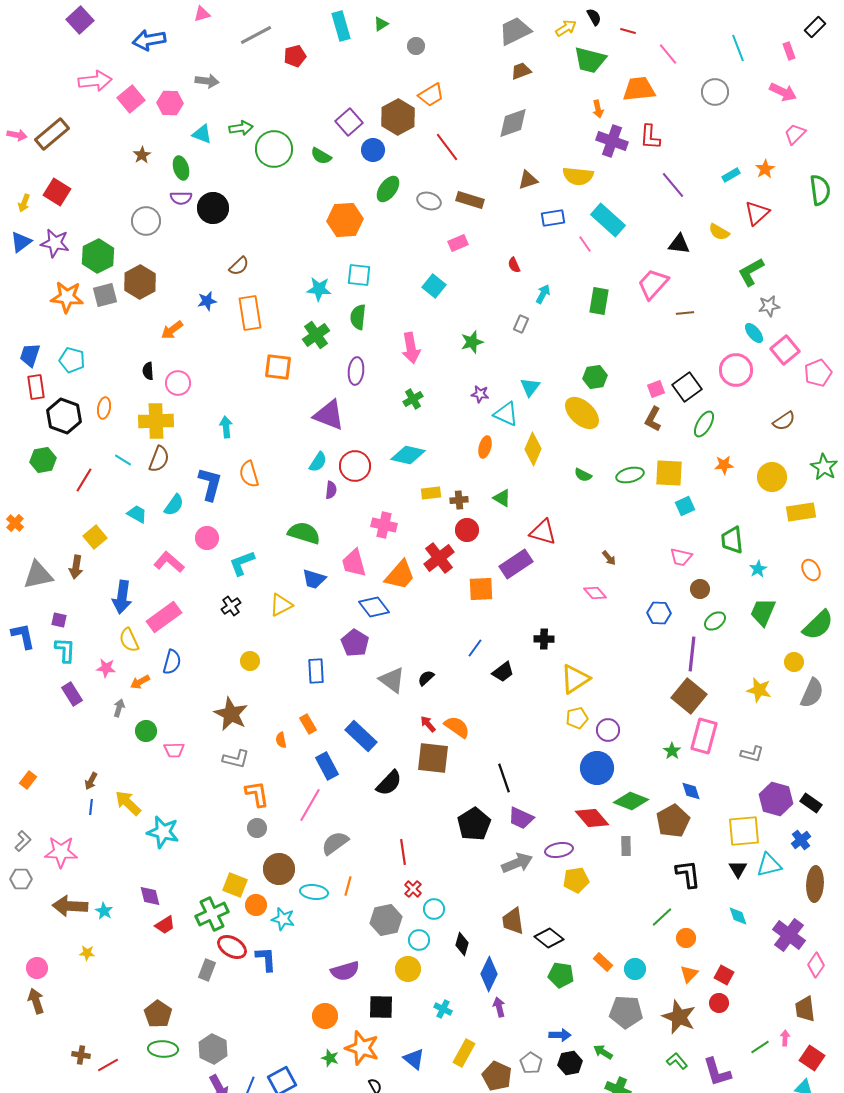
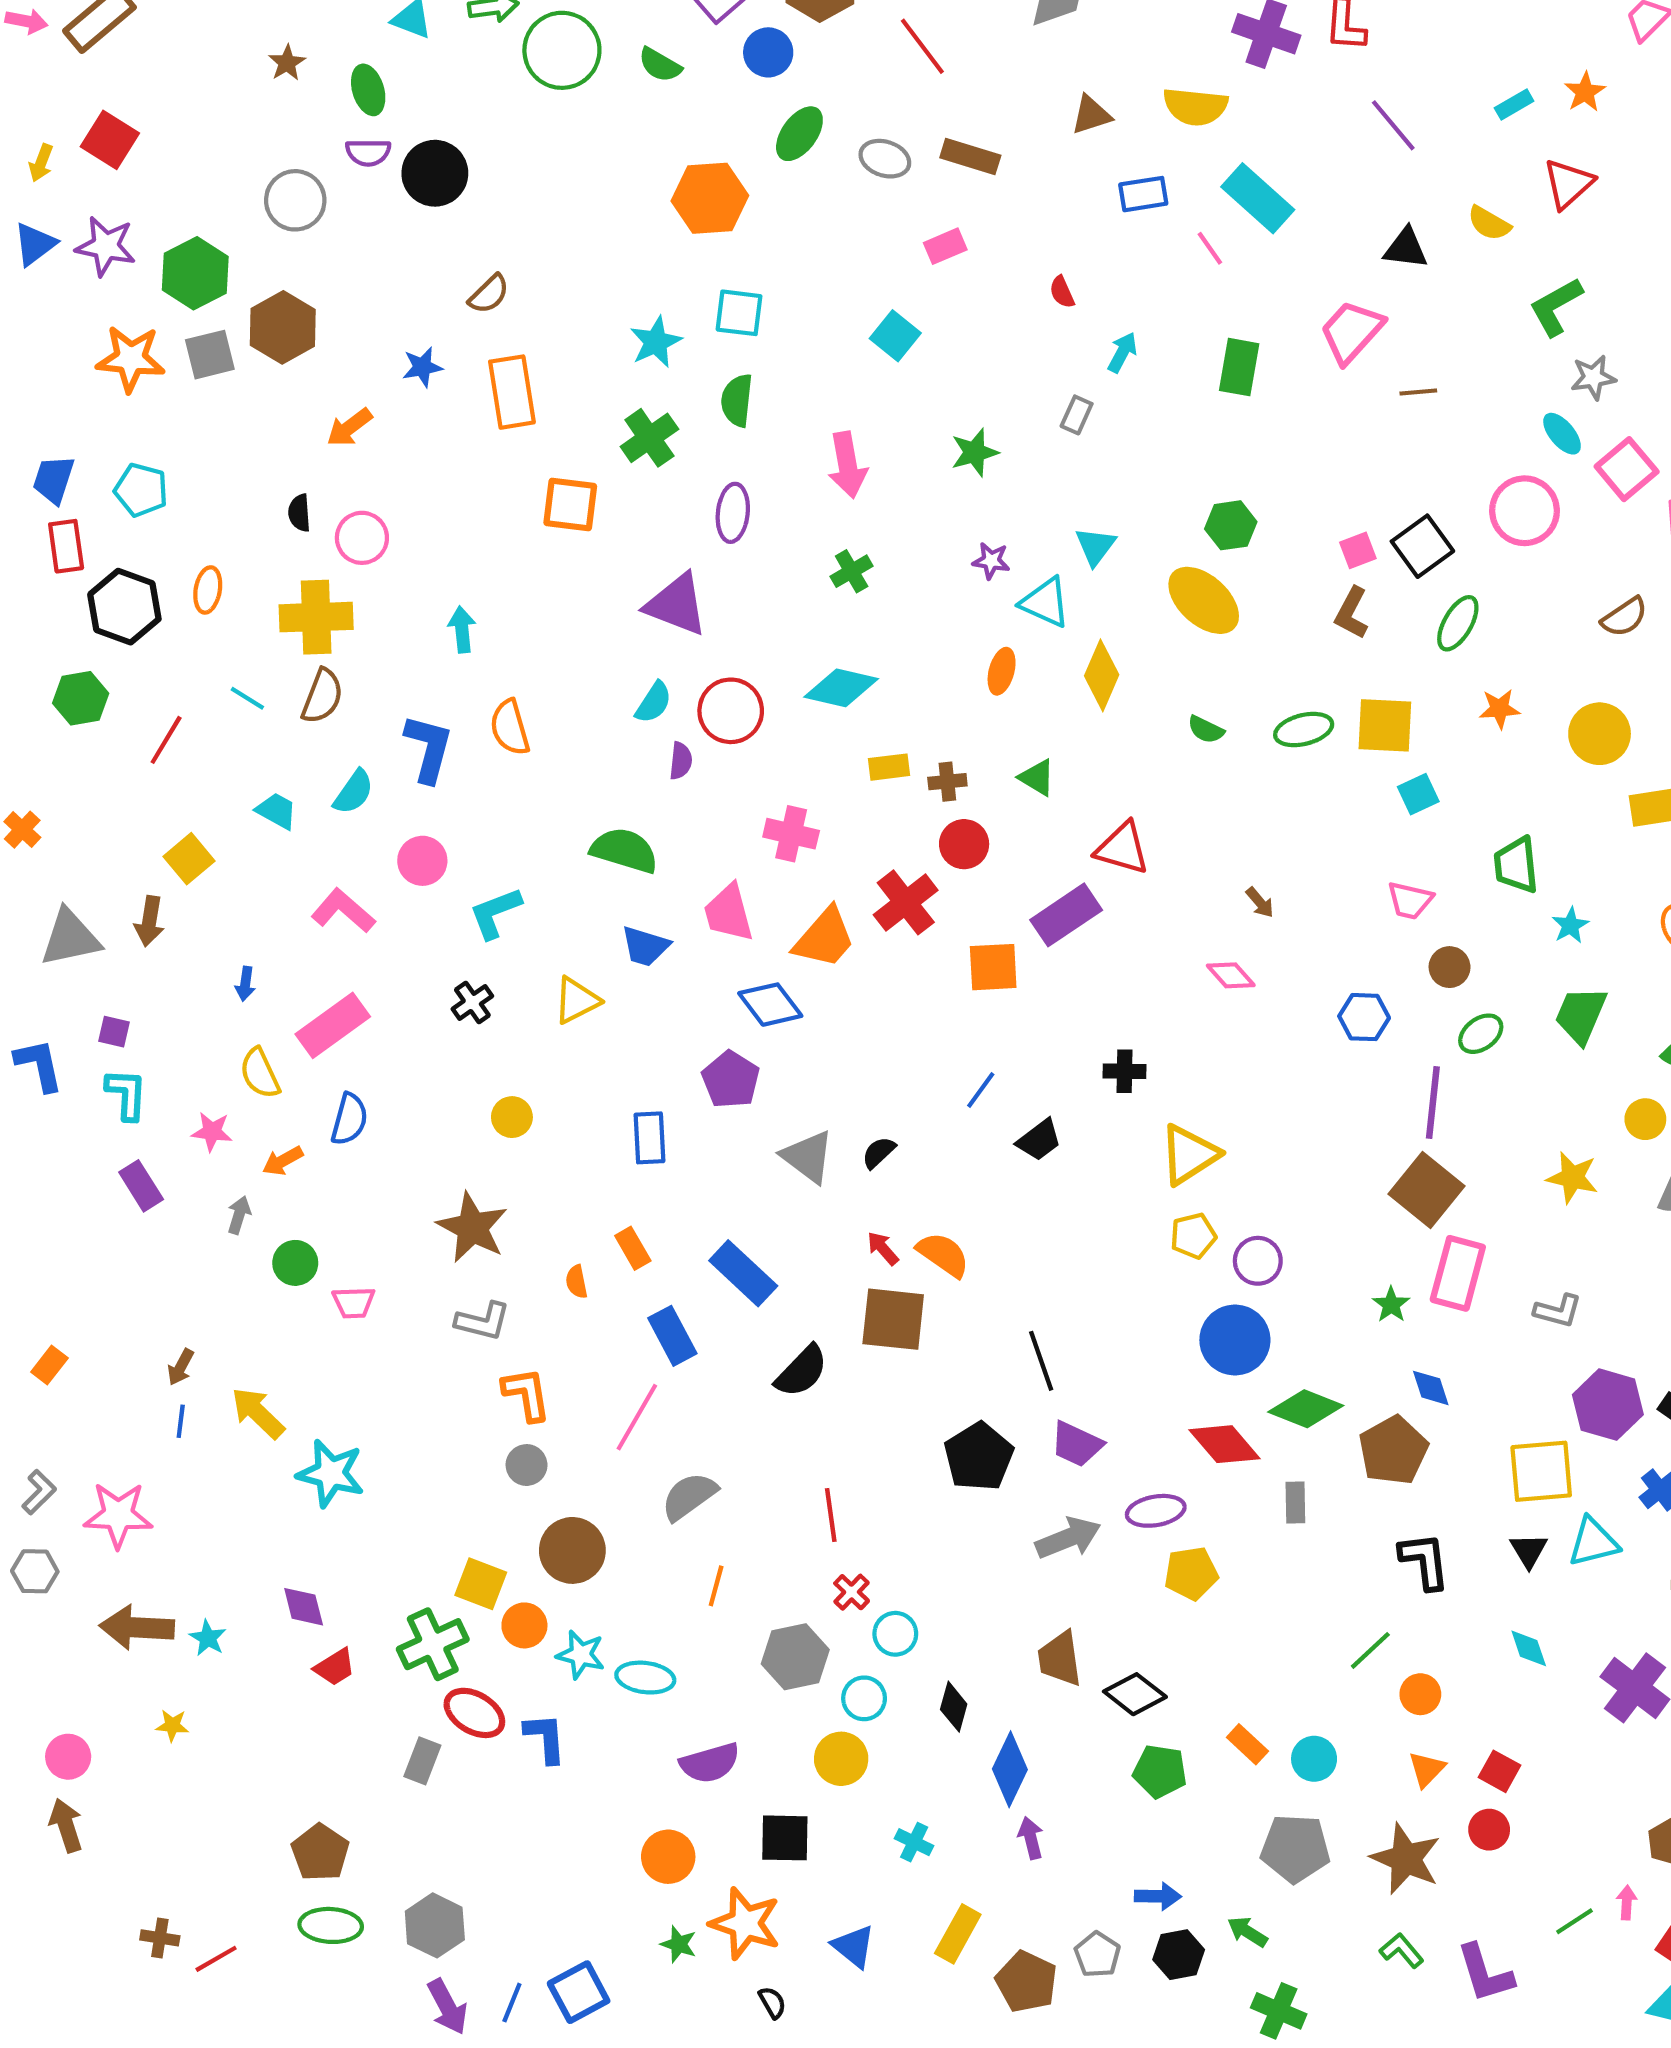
cyan star: (319, 289) -> (656, 342), turned -30
blue arrow: (122, 597) -> (245, 984), size x0.5
cyan ellipse: (314, 892) -> (645, 1678), moved

